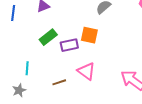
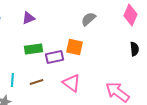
green rectangle: (48, 37) -> (33, 49), turned 30
brown line: (59, 82) -> (36, 82), moved

